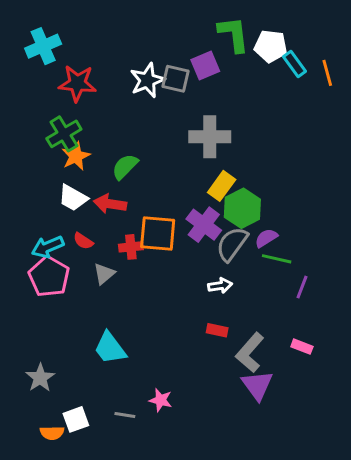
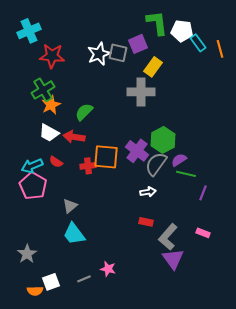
yellow rectangle: (222, 186) -> (153, 67), moved
gray triangle: (104, 274) -> (70, 206), moved
gray line: (125, 415) -> (84, 279), turned -32

